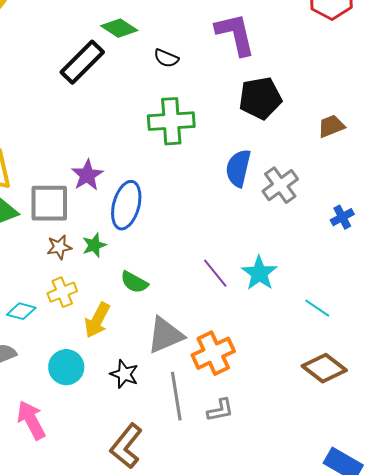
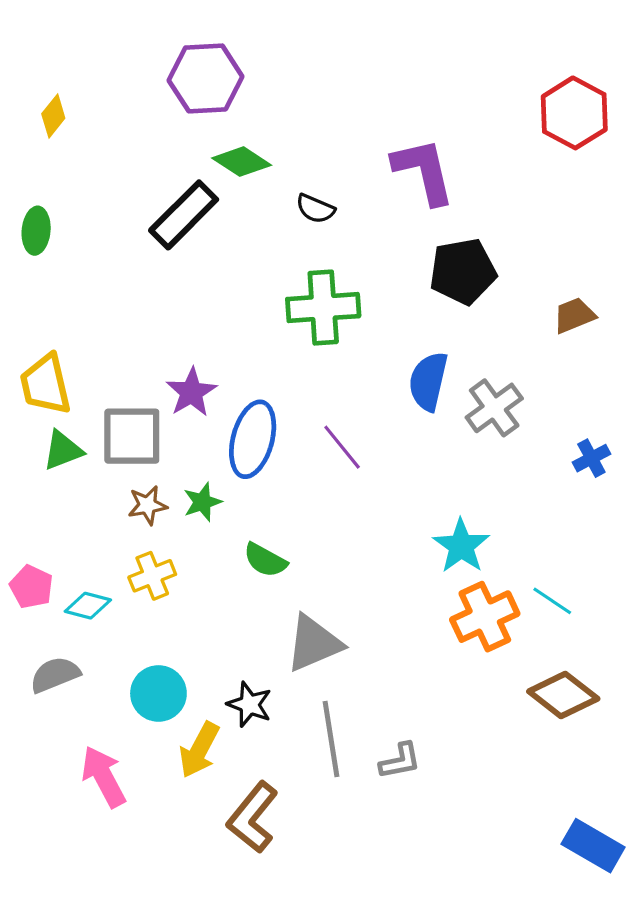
purple line: (215, 273) -> (342, 447), moved
yellow arrow: (97, 320) -> (199, 750), moved
orange cross: (213, 353) -> (485, 617), moved

